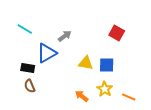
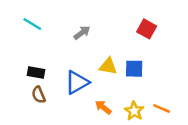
blue triangle: (47, 53) -> (77, 82), moved
yellow star: (105, 89) -> (134, 111), moved

